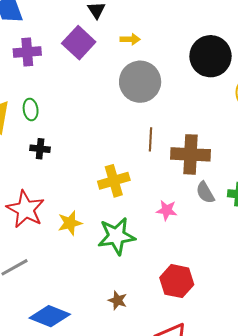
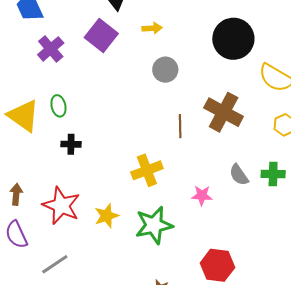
purple cross: (27, 52) -> (51, 49), turned -32
gray circle: (140, 82) -> (165, 70), size x0.6
brown cross: (190, 154) -> (224, 112), moved, turned 30

